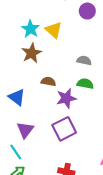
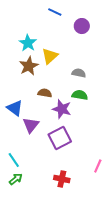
yellow triangle: (54, 30) -> (50, 56), moved, turned 36
purple star: (66, 98) -> (62, 109), turned 30
purple triangle: (25, 130) -> (31, 125), moved

